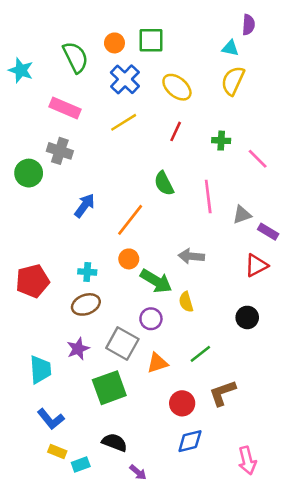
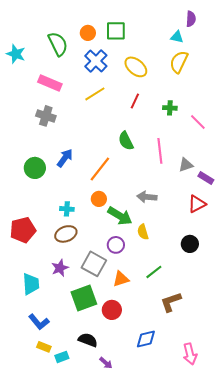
green circle: (29, 173) -> (35, 168), moved
red pentagon: (33, 281) -> (23, 230), moved
red circle: (182, 403) -> (112, 310), moved

